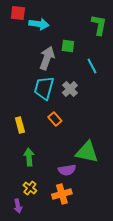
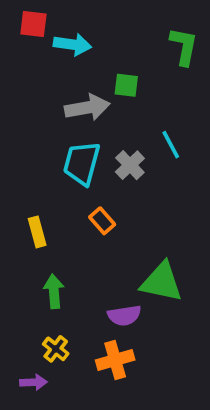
gray arrow: (47, 58) -> (87, 108), turned 60
cyan line: (92, 66) -> (171, 145), moved
purple arrow: (18, 206) -> (33, 382), turned -80

